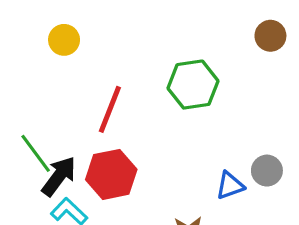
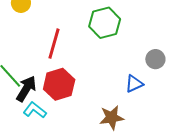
gray circle: (267, 171) -> (155, 59), moved

